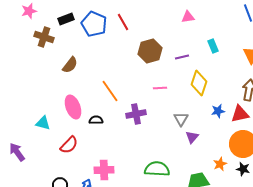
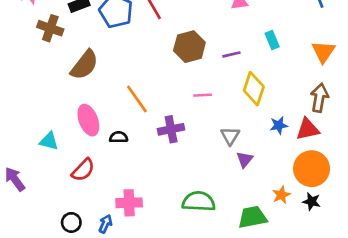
brown semicircle: (70, 65) -> (84, 65), size x1.4

